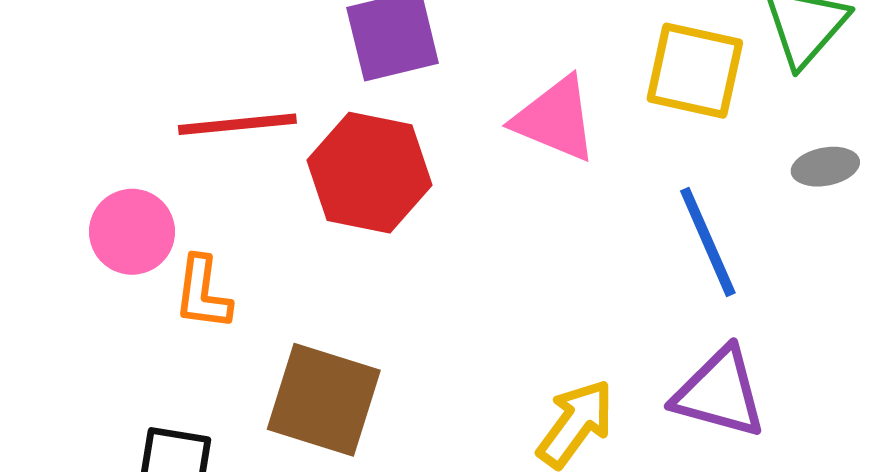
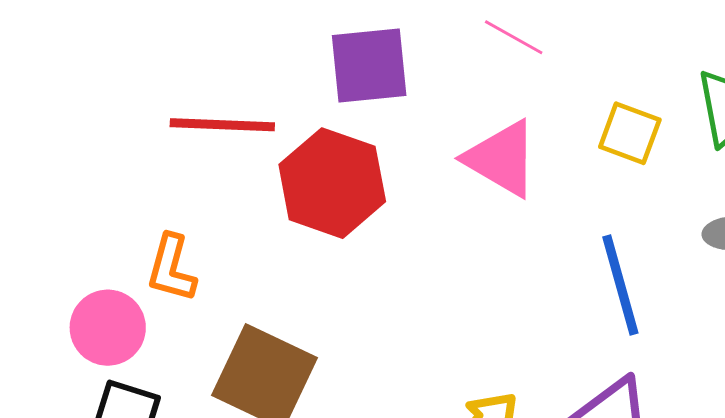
yellow square: (695, 71) -> (630, 133), size x0.7
pink circle: (132, 232) -> (108, 328), moved

